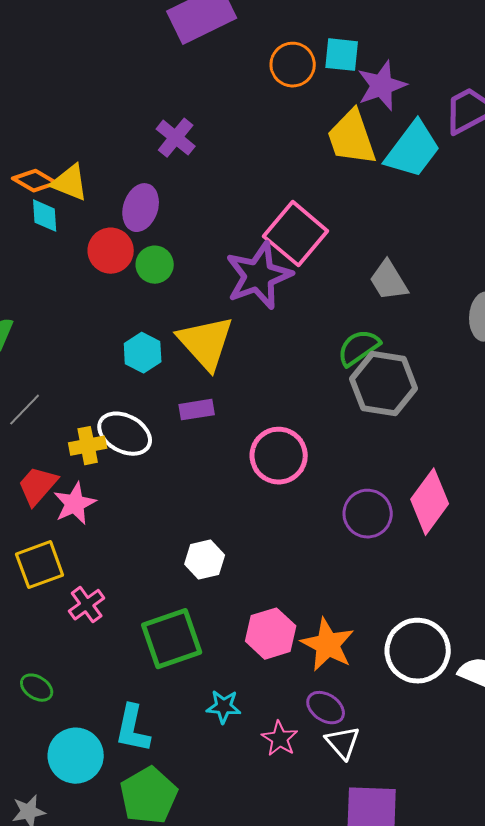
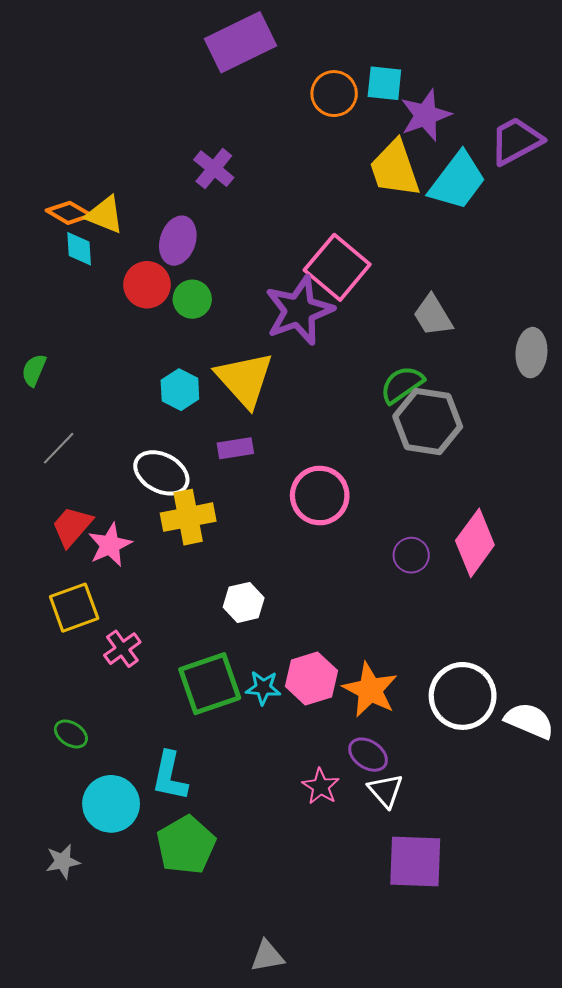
yellow cross: (88, 446) -> (188, 517), moved, size x1.4
purple circle: (368, 514) -> (411, 555), size x0.7
cyan star: (224, 707) -> (263, 688), moved

